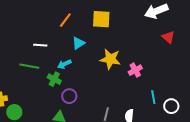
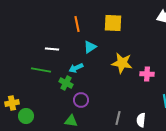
orange line: (65, 20) -> (77, 24), turned -49
pink cross: (135, 70) -> (147, 74), turned 32

